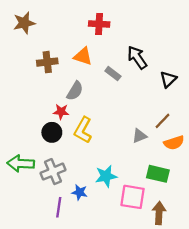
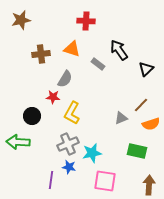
black circle: (52, 132) -> (32, 116), moved
gray cross: (53, 172) -> (68, 144), moved
pink square: (133, 197) -> (105, 181), moved
brown arrow: (159, 213) -> (149, 185), moved

